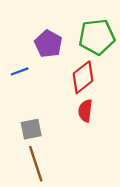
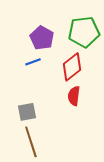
blue line: (20, 71) -> (33, 62), moved

